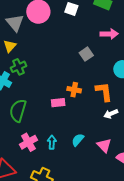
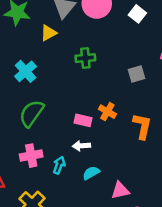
green cross: (18, 67) -> (85, 58), moved
white arrow: (111, 114) -> (81, 146), moved
pink triangle: (104, 145) -> (120, 190), turned 42

